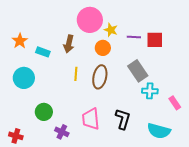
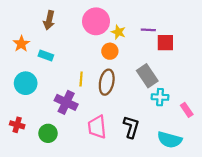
purple line: (134, 37) -> (148, 30), moved
brown arrow: (69, 44) -> (49, 20), moved
green circle: (44, 112) -> (48, 133), moved
purple cross: (62, 132) -> (66, 102), moved, size x1.5
red cross: (16, 136) -> (17, 125), moved

